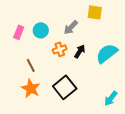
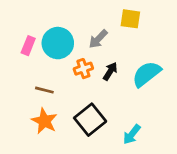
cyan circle: (41, 30) -> (58, 43), size x1.5
brown line: (31, 65) -> (44, 90), turned -48
cyan arrow: (111, 98) -> (132, 134), moved

